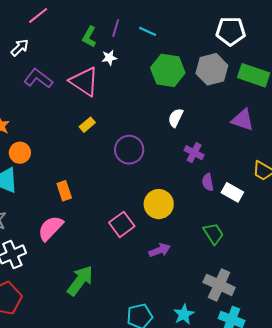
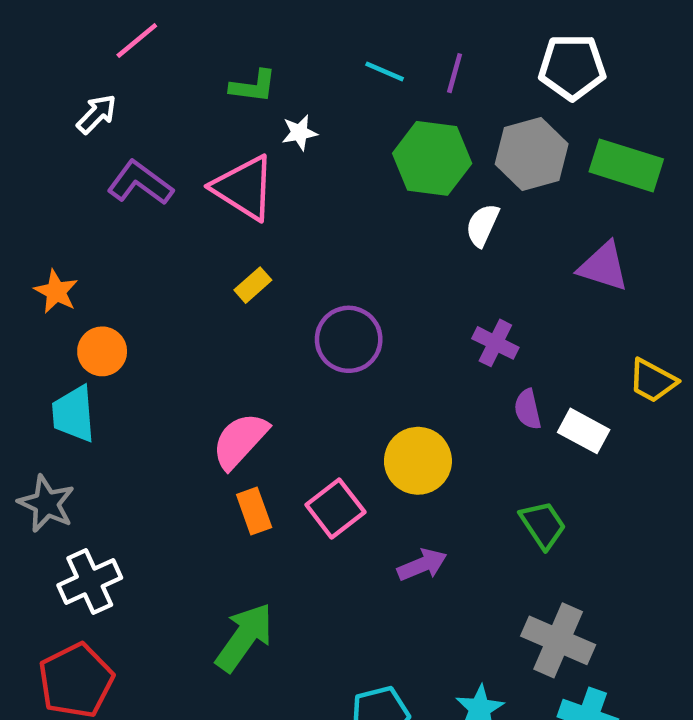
purple line: (116, 28) -> (455, 73), moved
green L-shape: (89, 37) -> (253, 86), turned -110
white semicircle: (176, 118) -> (482, 225), moved
orange rectangle: (64, 191) -> (254, 511), moved
pink semicircle: (51, 228) -> (240, 441), moved

